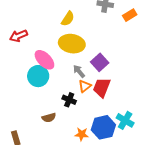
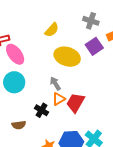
yellow ellipse: (72, 44) -> (67, 57), moved
pink ellipse: (44, 60) -> (15, 54), moved
purple square: (100, 62) -> (94, 46), moved

